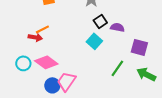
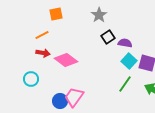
orange line: (42, 29) -> (42, 35), moved
cyan square: (94, 41) -> (129, 61), moved
pink diamond: (46, 62) -> (66, 60), moved

